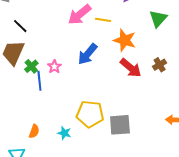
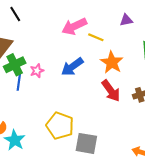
black line: (20, 26) -> (15, 14), moved
green cross: (31, 66) -> (15, 65), size x1.5
cyan star: (64, 133) -> (15, 140), moved, size x1.5

